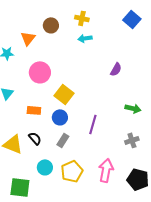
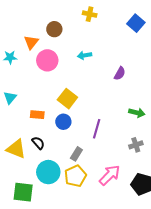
yellow cross: (82, 18) -> (90, 14), moved
cyan arrow: (85, 38) -> (85, 55), moved
pink circle: (40, 72) -> (47, 60), moved
gray rectangle: (63, 140) -> (76, 154), moved
cyan circle: (45, 167) -> (48, 172), size x1.5
pink arrow: (106, 170) -> (110, 175), turned 35

